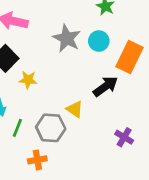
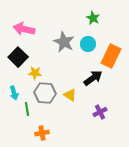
green line: (17, 128) -> (27, 109), turned -32
gray hexagon: (51, 128) -> (45, 93), moved
purple cross: (124, 137) -> (100, 112), moved, turned 32

